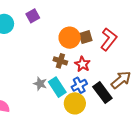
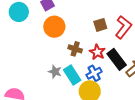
orange circle: (70, 38) -> (54, 27), moved
black rectangle: (102, 92) -> (117, 59), moved

